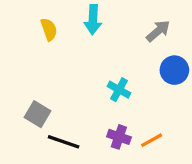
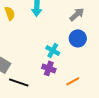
blue circle: (174, 70) -> (78, 38), moved
purple cross: (119, 137) -> (49, 68), moved

